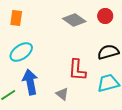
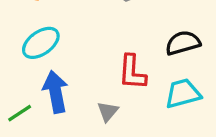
gray triangle: (62, 94) -> (108, 111), turned 32

